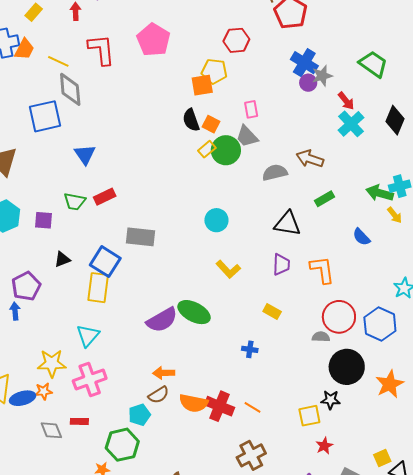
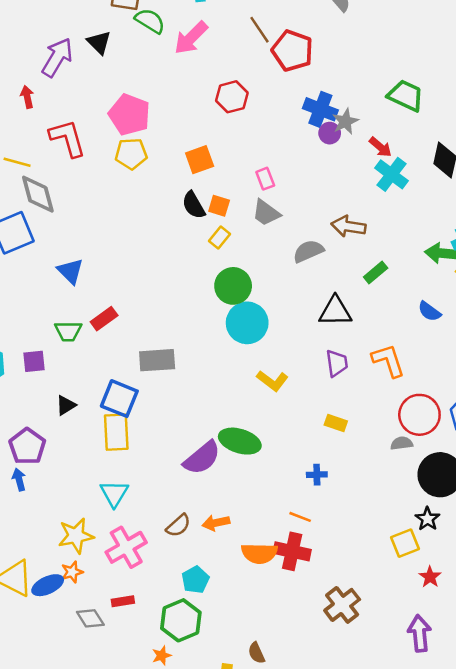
yellow pentagon: (214, 71) -> (131, 154), moved
green circle: (226, 150) -> (233, 286), moved
cyan circle: (216, 220) -> (247, 323), size x1.4
brown semicircle: (159, 395) -> (178, 526), moved
black star: (331, 400) -> (427, 519), turned -30
orange line: (253, 407) -> (300, 517), moved

